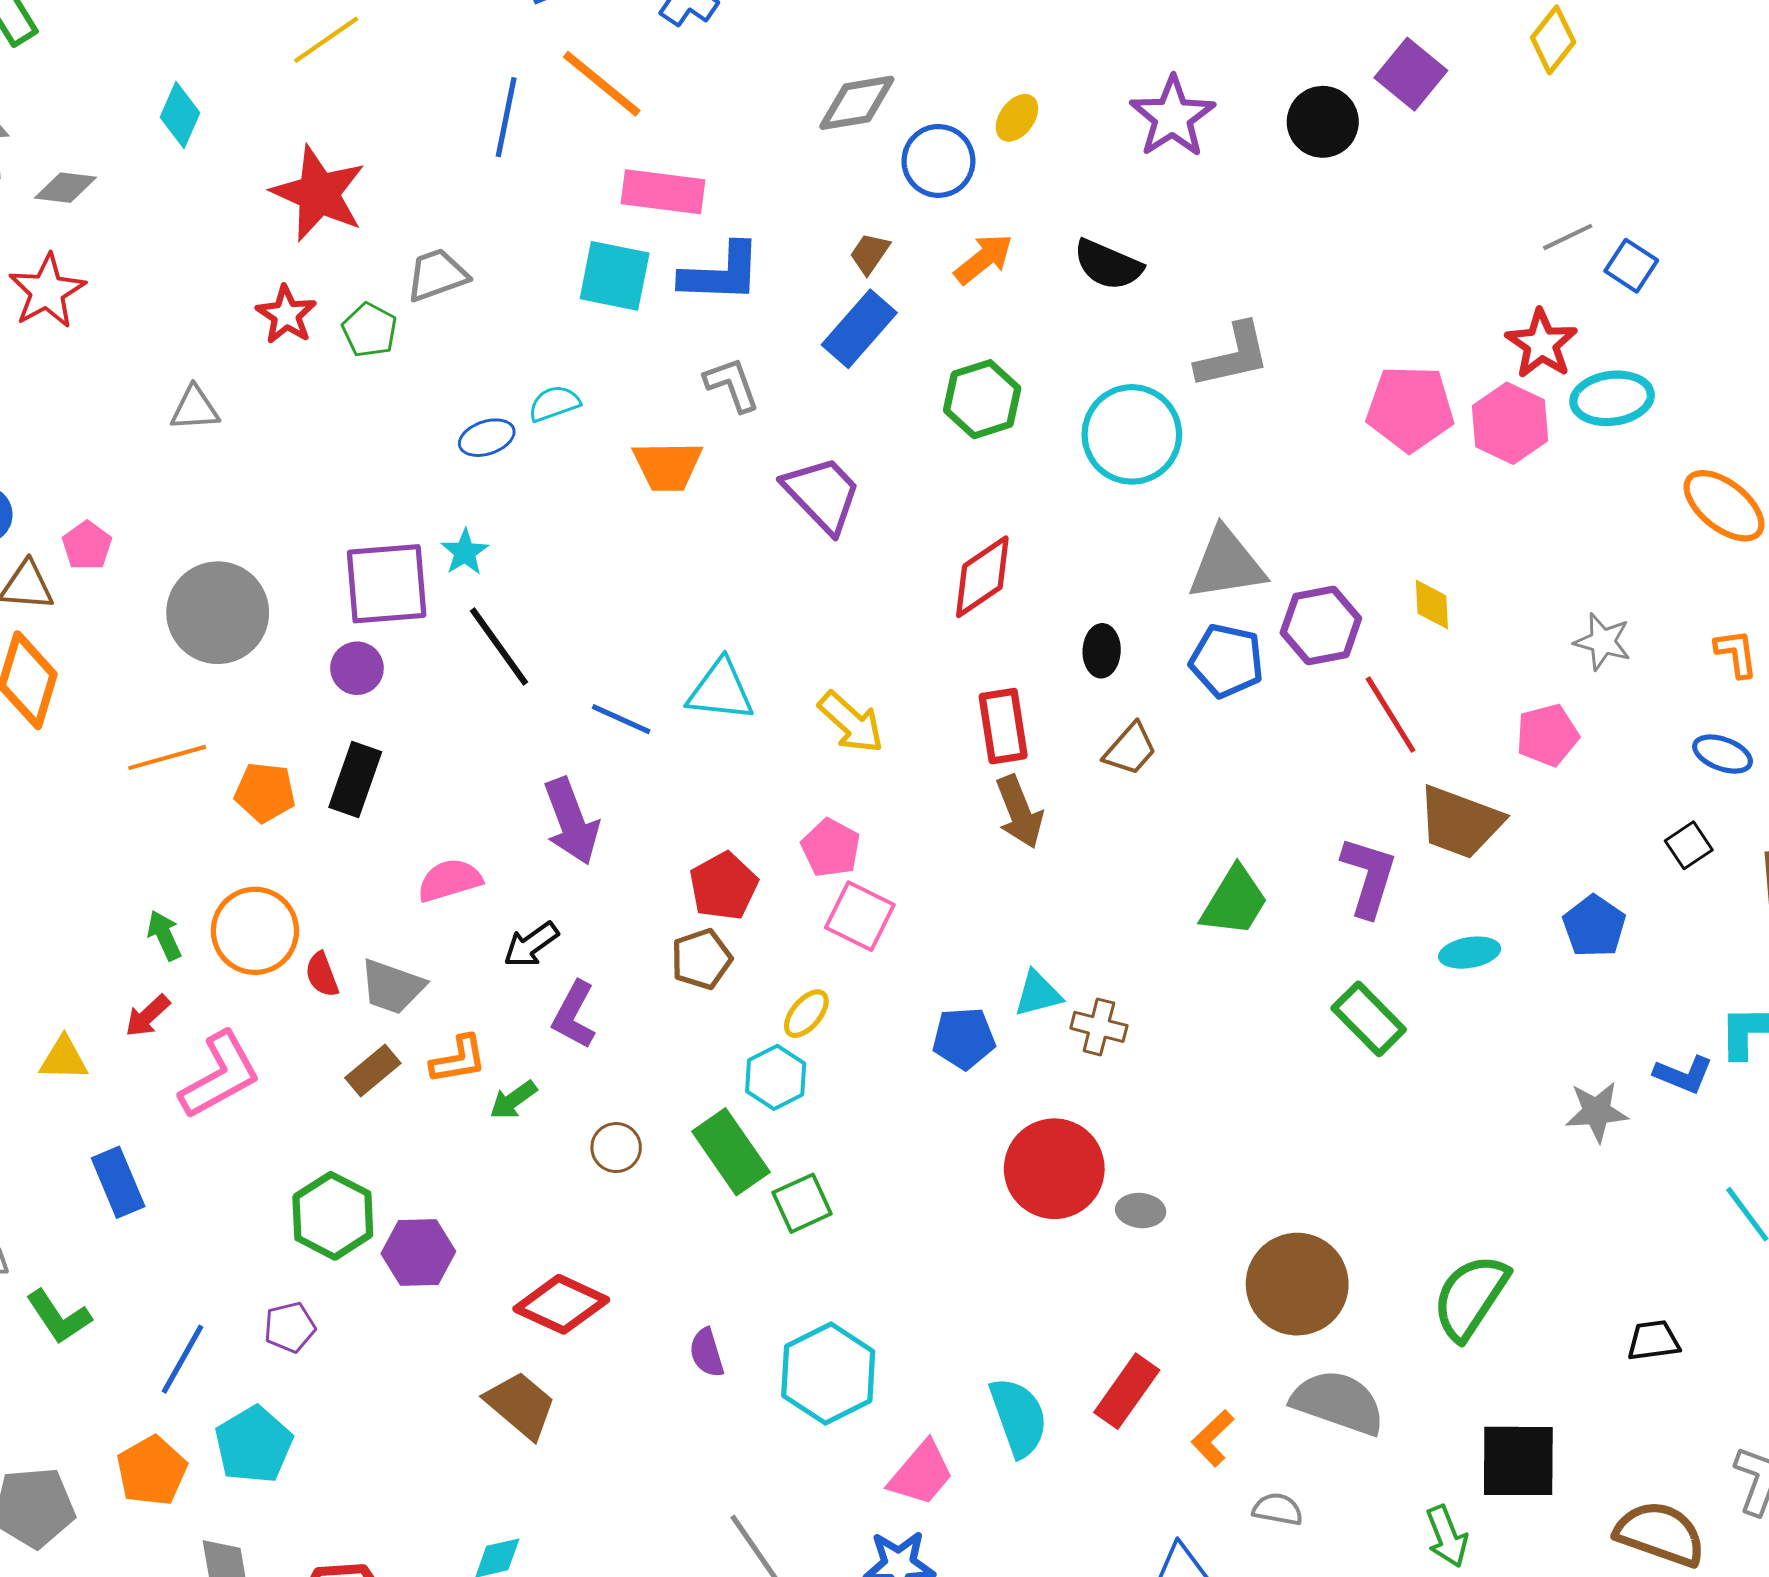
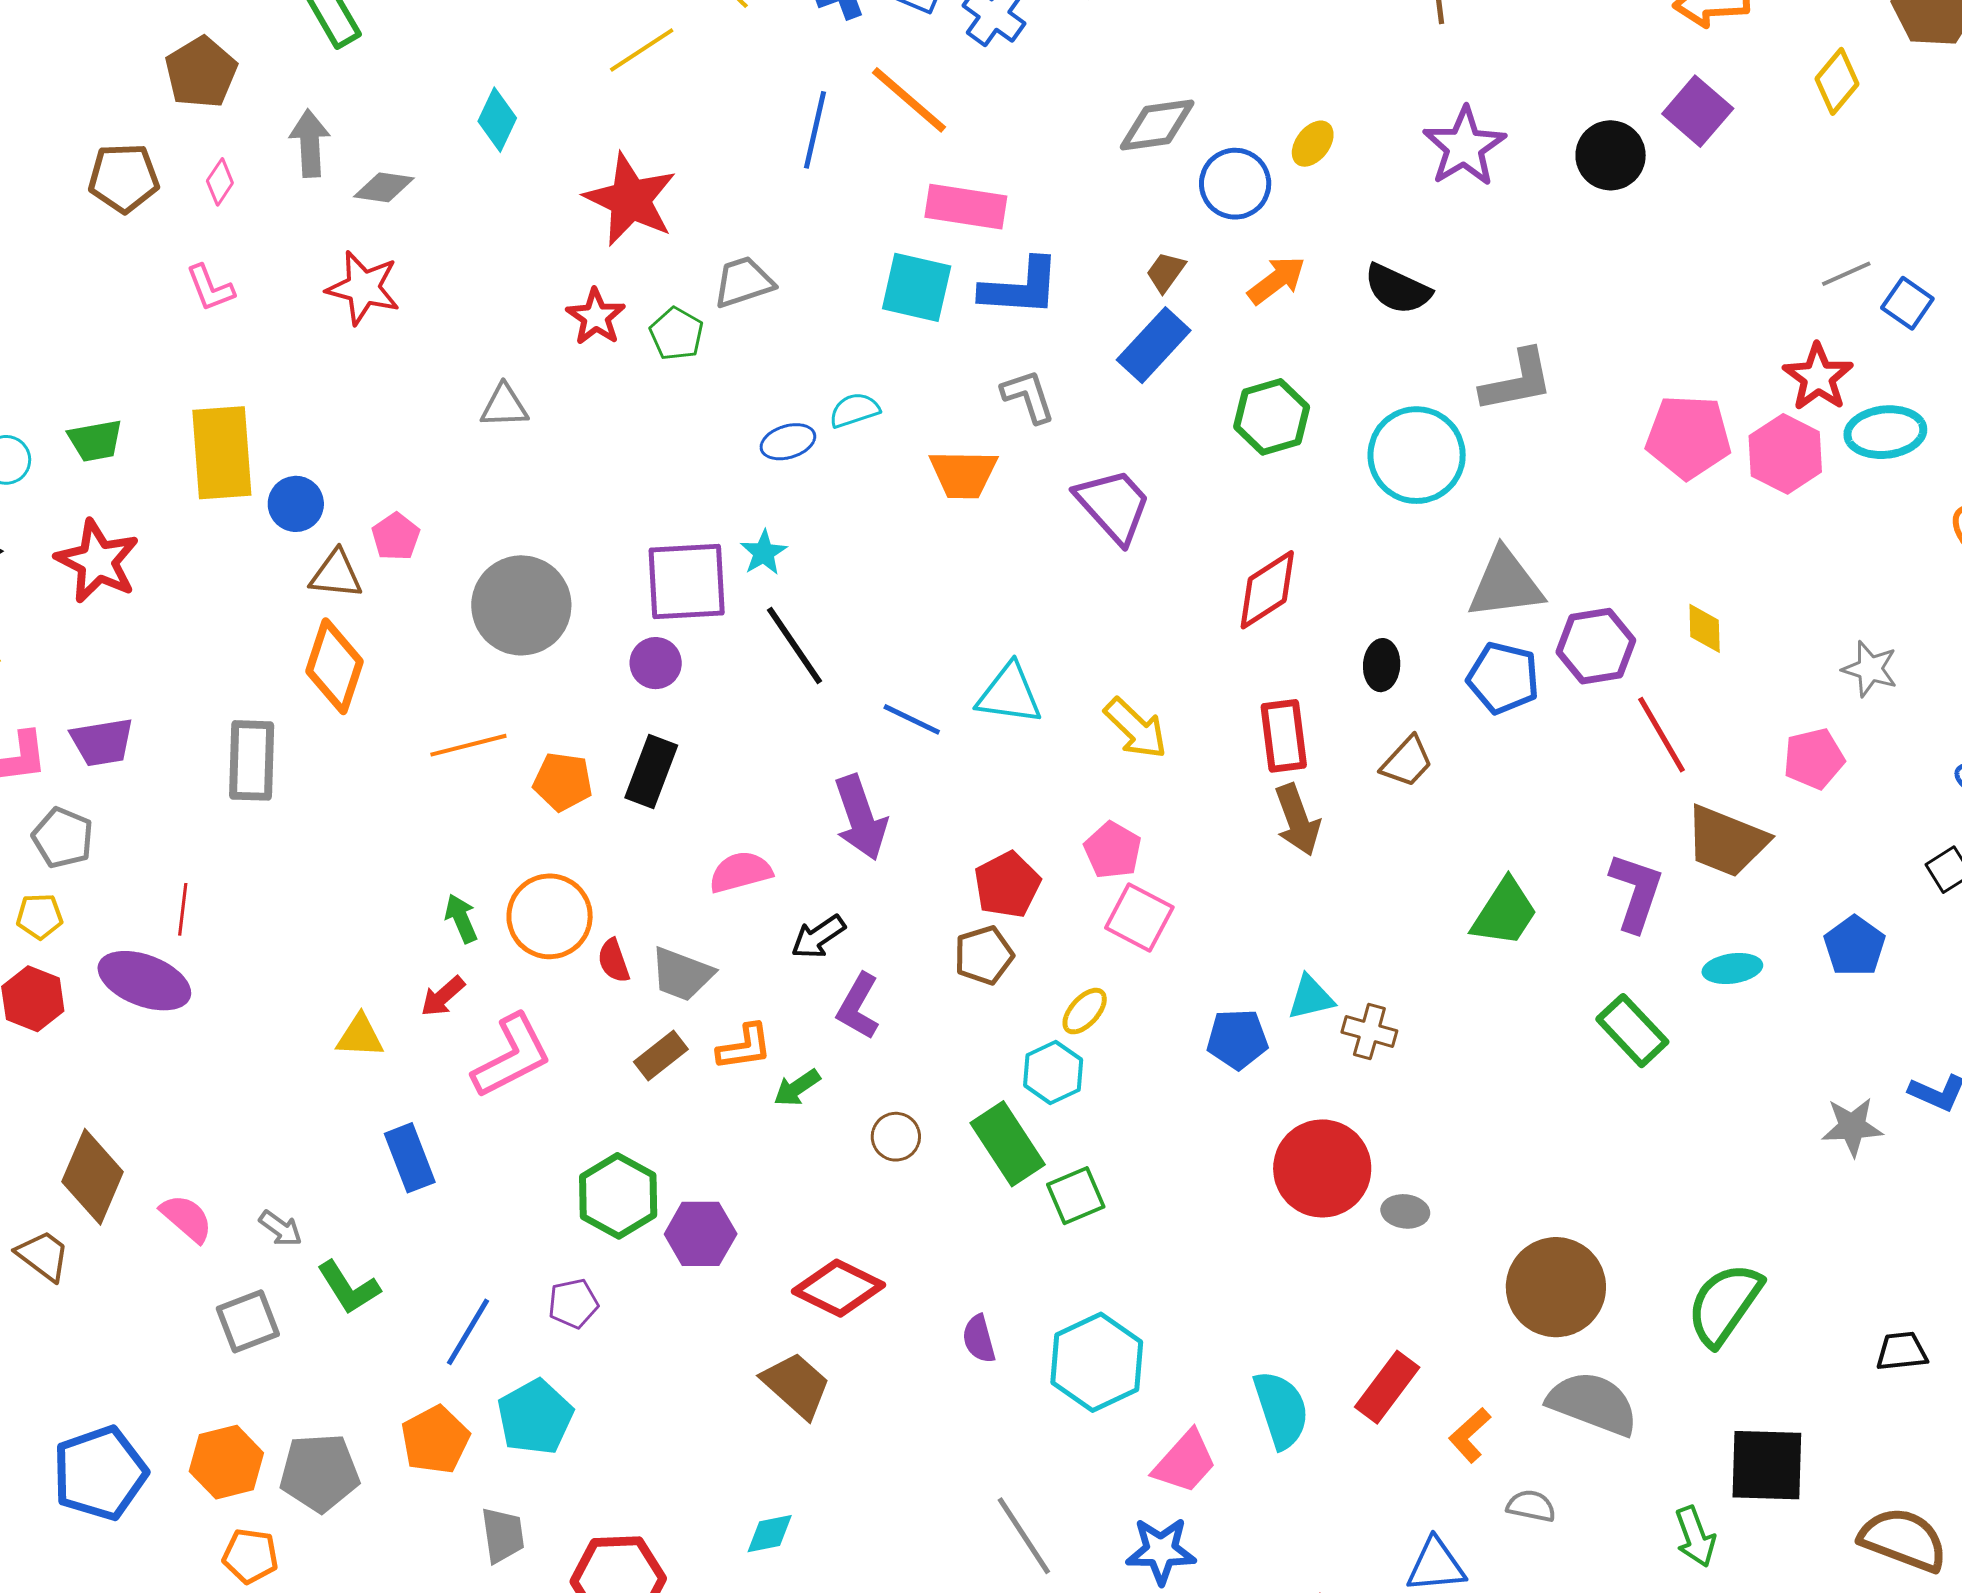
red star: (47, 291) -> (363, 288), turned -30

